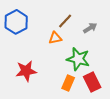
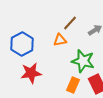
blue hexagon: (16, 22) -> (22, 44), moved

